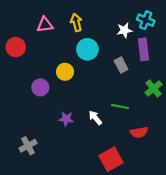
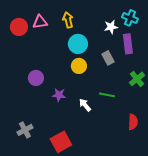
red circle: (16, 47) -> (19, 27), moved
yellow circle: (65, 72) -> (79, 66), moved
purple star: (66, 119) -> (59, 95), moved
red semicircle: (139, 132) -> (133, 122), moved, turned -77
red square: (111, 159) -> (61, 142), moved

